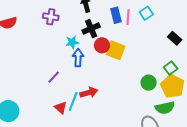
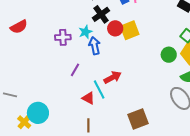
purple cross: (51, 17) -> (63, 37), moved
yellow square: (116, 50) -> (130, 30), turned -30
cyan line: (73, 101) -> (99, 89), turned -36

